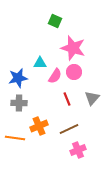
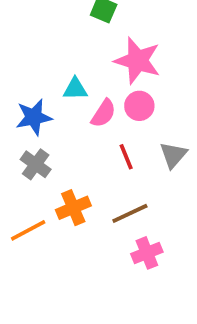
gray cross: (19, 103) -> (36, 164), turned 35
orange line: (15, 138) -> (28, 230), turned -36

